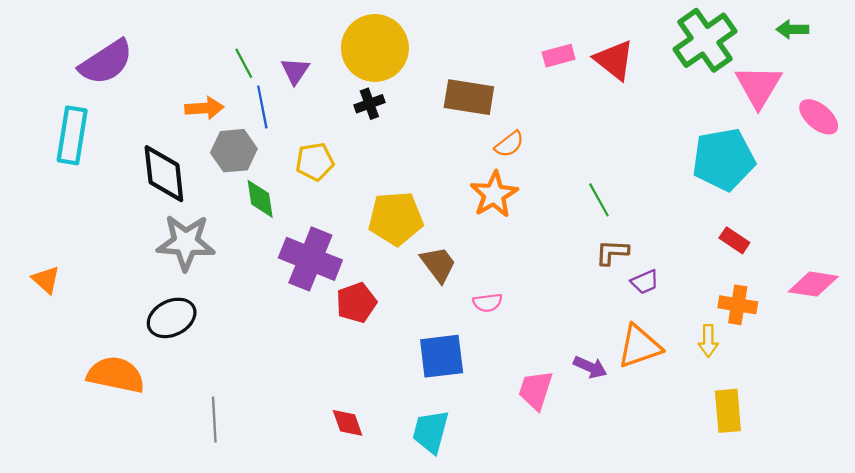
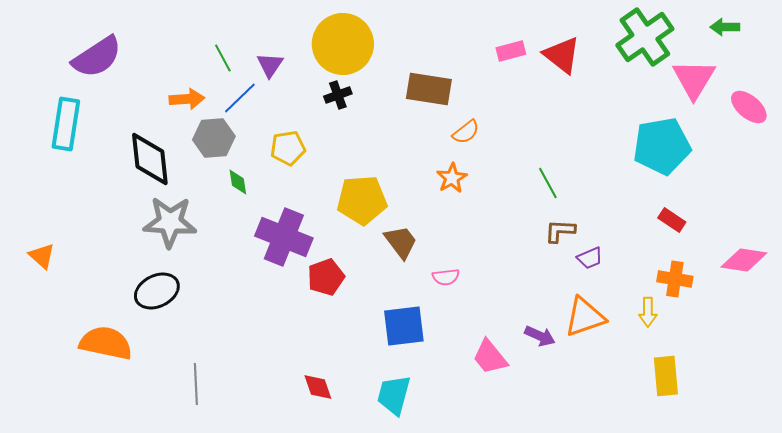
blue line: (262, 107) -> (240, 98), turned 57
orange star: (494, 194) -> (452, 178), size x0.7
green diamond: (260, 199) -> (238, 182), size x0.7
pink trapezoid: (536, 390) -> (490, 357), turned -57

